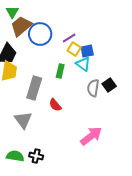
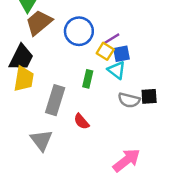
blue circle: (40, 34) -> (79, 31), moved
purple line: (69, 38) -> (111, 39), moved
black square: (109, 85) -> (149, 96), turned 32
gray semicircle: (93, 88) -> (129, 100), turned -84

